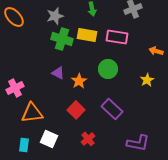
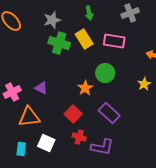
yellow rectangle: (87, 35) -> (84, 39), turned 48
purple triangle: (58, 73) -> (41, 88), moved
orange star: (79, 81) -> (85, 88), moved
red cross: (88, 139) -> (79, 137), moved, turned -32
purple L-shape: (138, 143) -> (102, 147), moved

